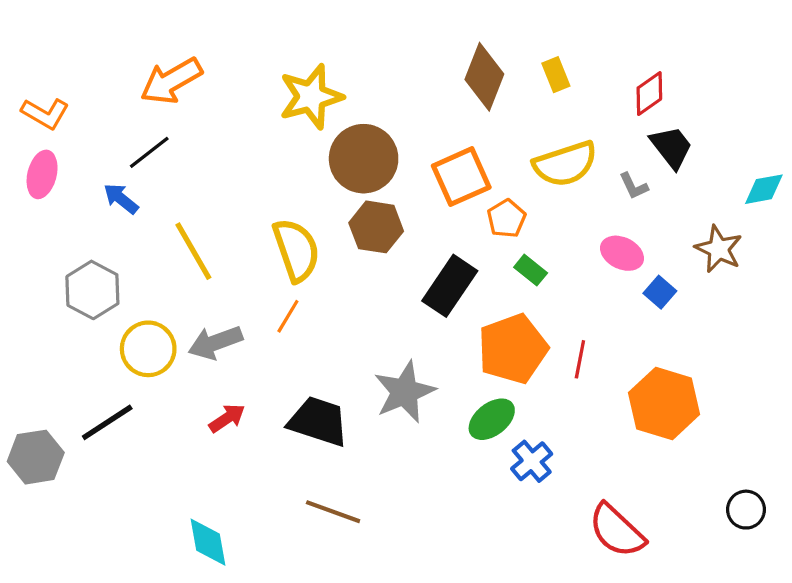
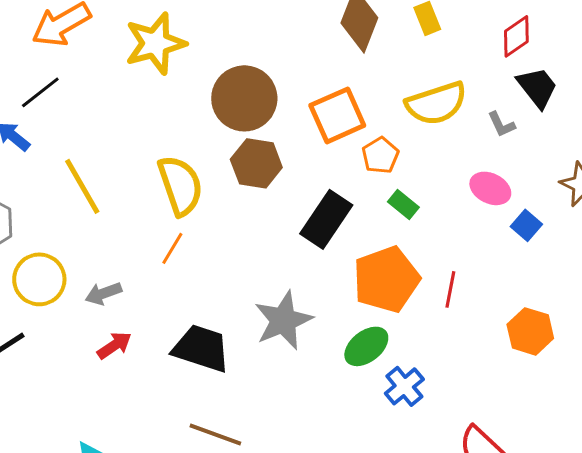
yellow star: (311, 97) -> (155, 43), moved
gray arrow: (215, 343) -> (103, 293), moved, size x0.7
orange hexagon: (664, 403) -> (530, 331), size x0.7

